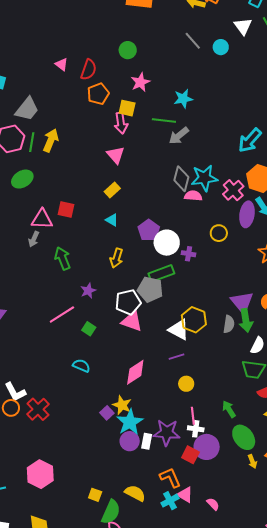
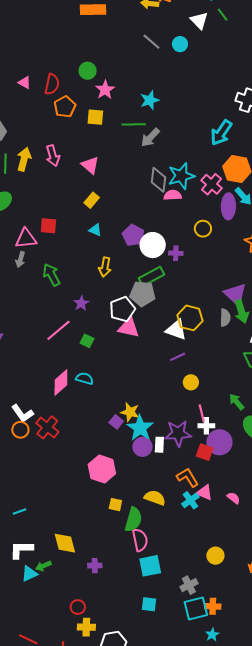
green circle: (128, 50) -> (88, 71), moved
pink arrow: (121, 123) -> (53, 156), moved
pink diamond: (135, 372) -> (61, 382), moved
pink hexagon: (40, 474) -> (102, 469), moved

